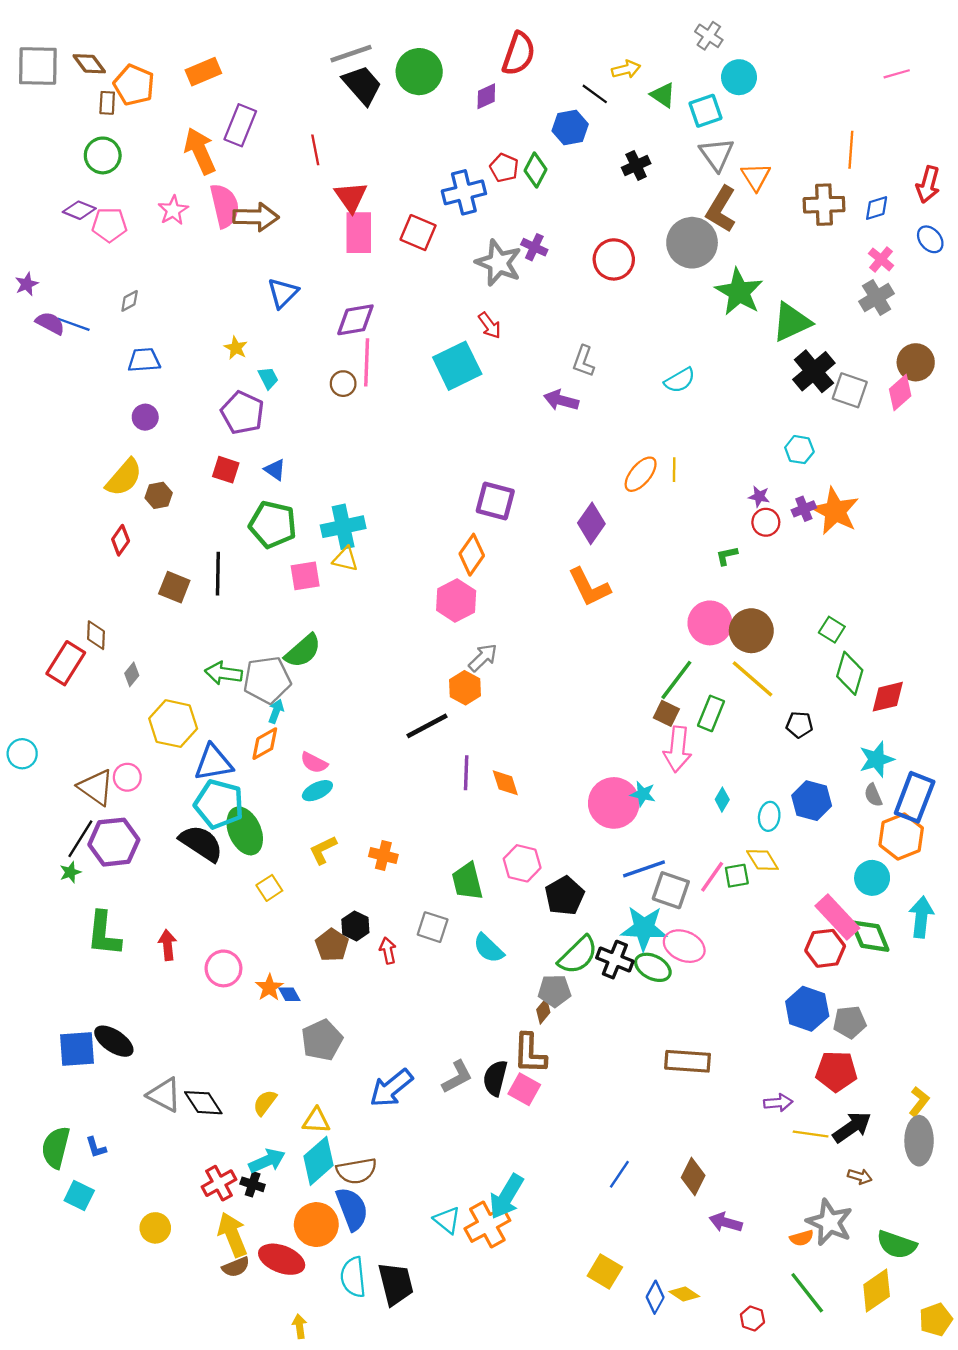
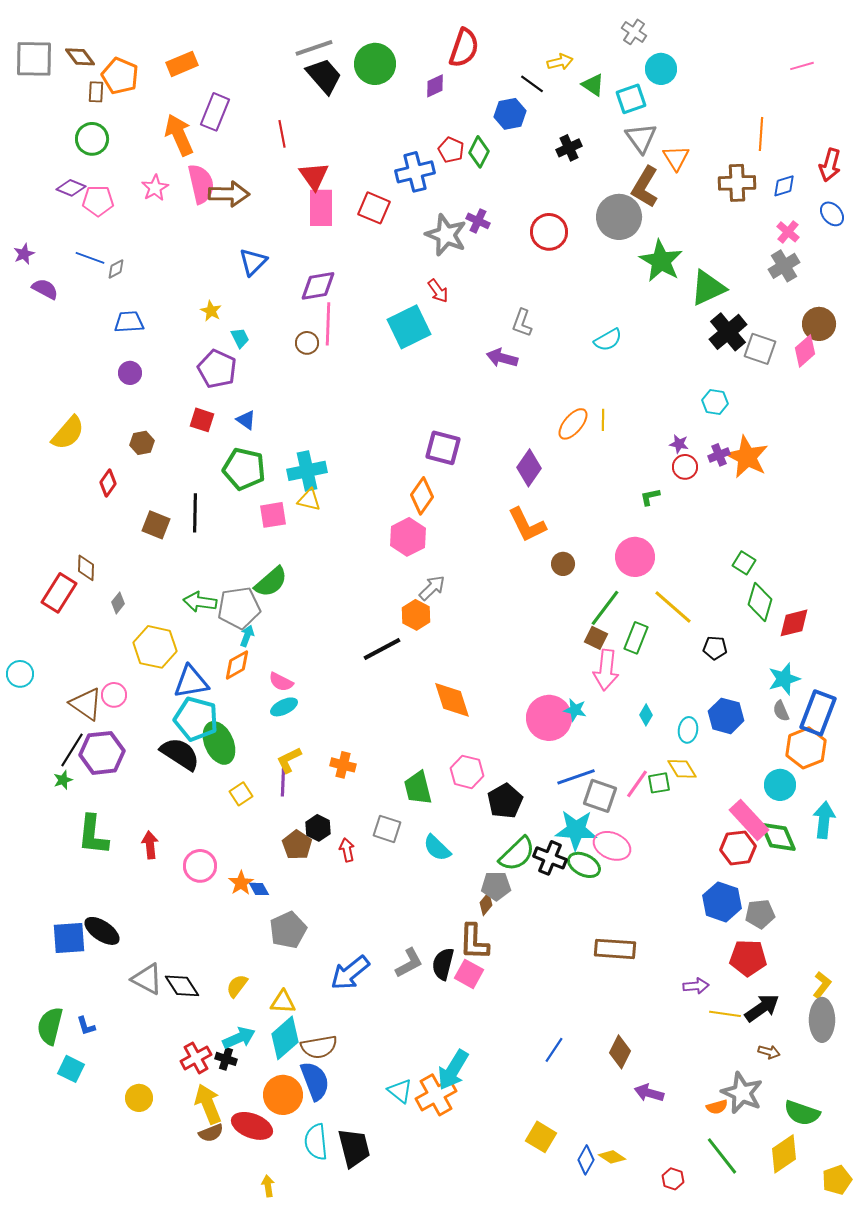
blue line: (74, 324) -> (90, 258), moved
yellow semicircle: (124, 478) -> (68, 433), moved
brown circle: (751, 631) -> (563, 564), moved, size x0.6
purple line: (466, 773) -> (283, 781), moved
orange diamond: (505, 783) -> (452, 700), size x1.5

